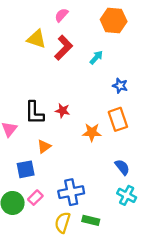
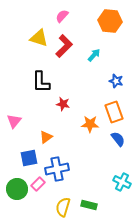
black L-shape: (34, 113) -> (41, 82), moved
blue semicircle: (122, 167) -> (118, 139), moved
blue cross: (71, 192) -> (57, 169), moved

